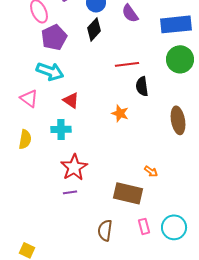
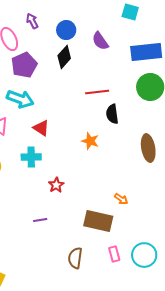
red star: (74, 167) -> (56, 185), moved, size x0.6

